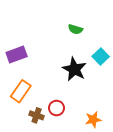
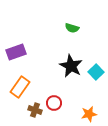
cyan square: (101, 57) -> (96, 72), moved

